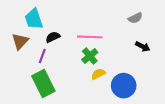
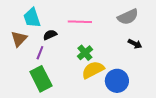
gray semicircle: (135, 18) -> (128, 17), size x1.5
pink line: (90, 37) -> (80, 22), moved
yellow semicircle: (98, 74) -> (93, 70), size x1.6

